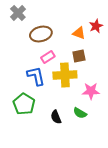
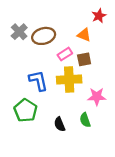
gray cross: (18, 13) -> (19, 32), moved
red star: (96, 26) -> (99, 16), moved
pink rectangle: (48, 57) -> (65, 54), moved
green semicircle: (80, 113) -> (85, 120), turned 40

